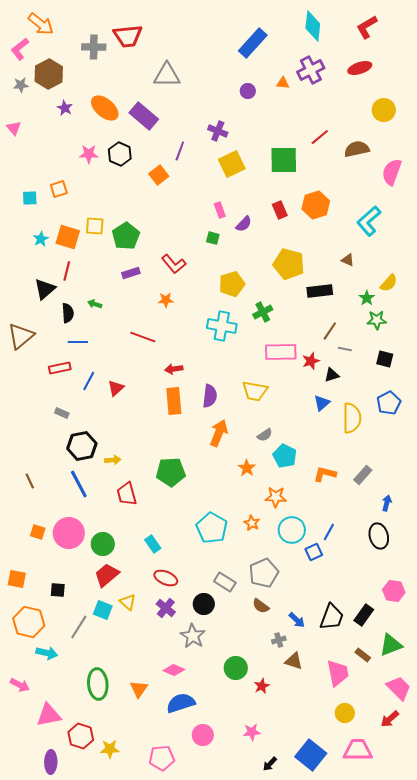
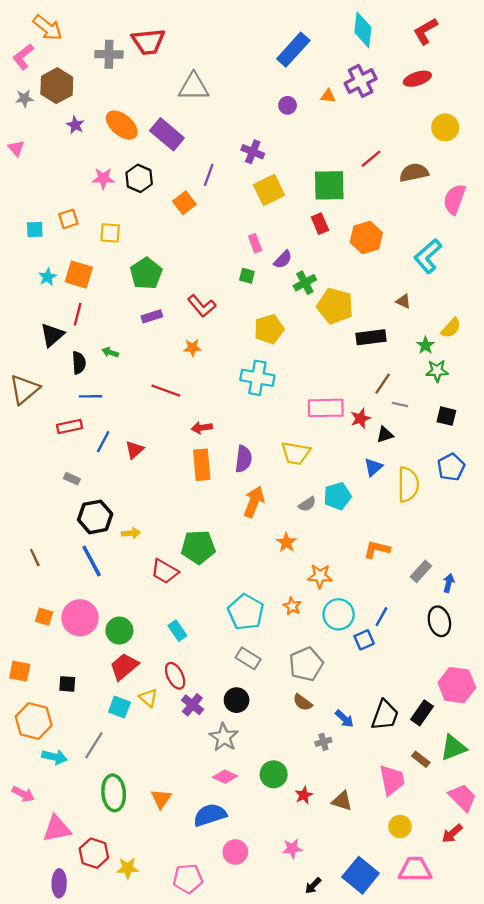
red rectangle: (280, 210) -> (320, 224), moved
yellow square: (95, 226) -> (110, 233), moved
green cross: (263, 312) -> (305, 283), moved
cyan pentagon: (285, 456) -> (337, 496), moved, turned 30
gray rectangle: (363, 475) -> (421, 571), moved
red trapezoid: (127, 494) -> (165, 571), moved, turned -45
red ellipse: (166, 578) -> (175, 676), moved, turned 40
gray rectangle: (225, 582) -> (248, 658), moved
pink hexagon: (394, 591) -> (457, 685), size x1.4
gray line: (79, 627) -> (94, 745), moved
brown triangle: (294, 661) -> (342, 801), moved
pink diamond: (174, 670) -> (225, 777), moved

